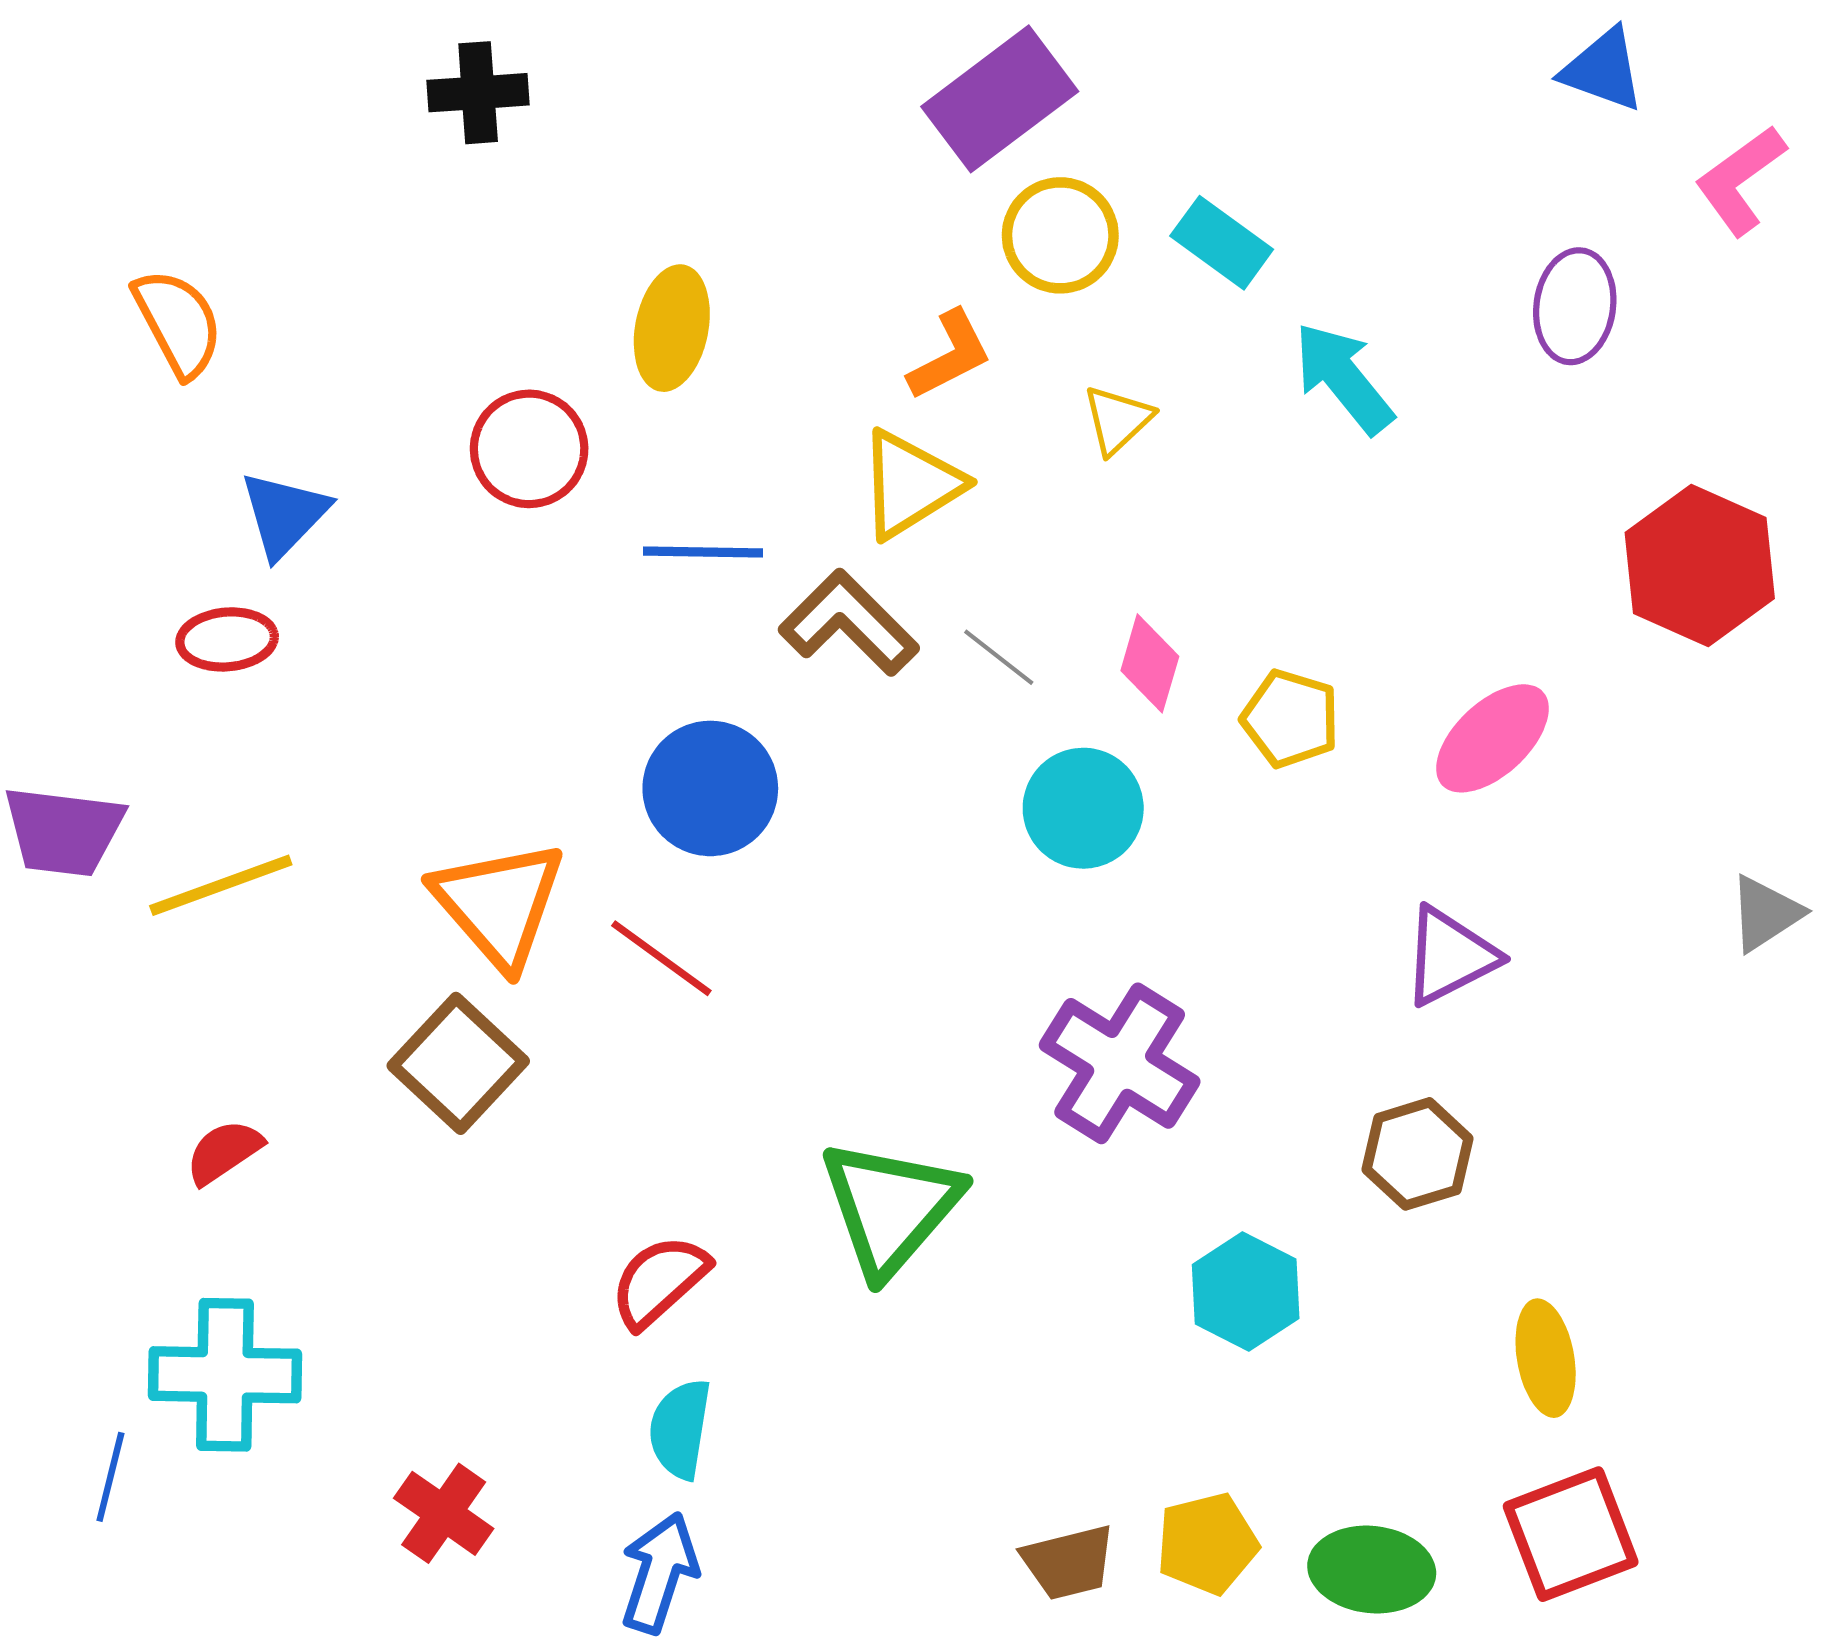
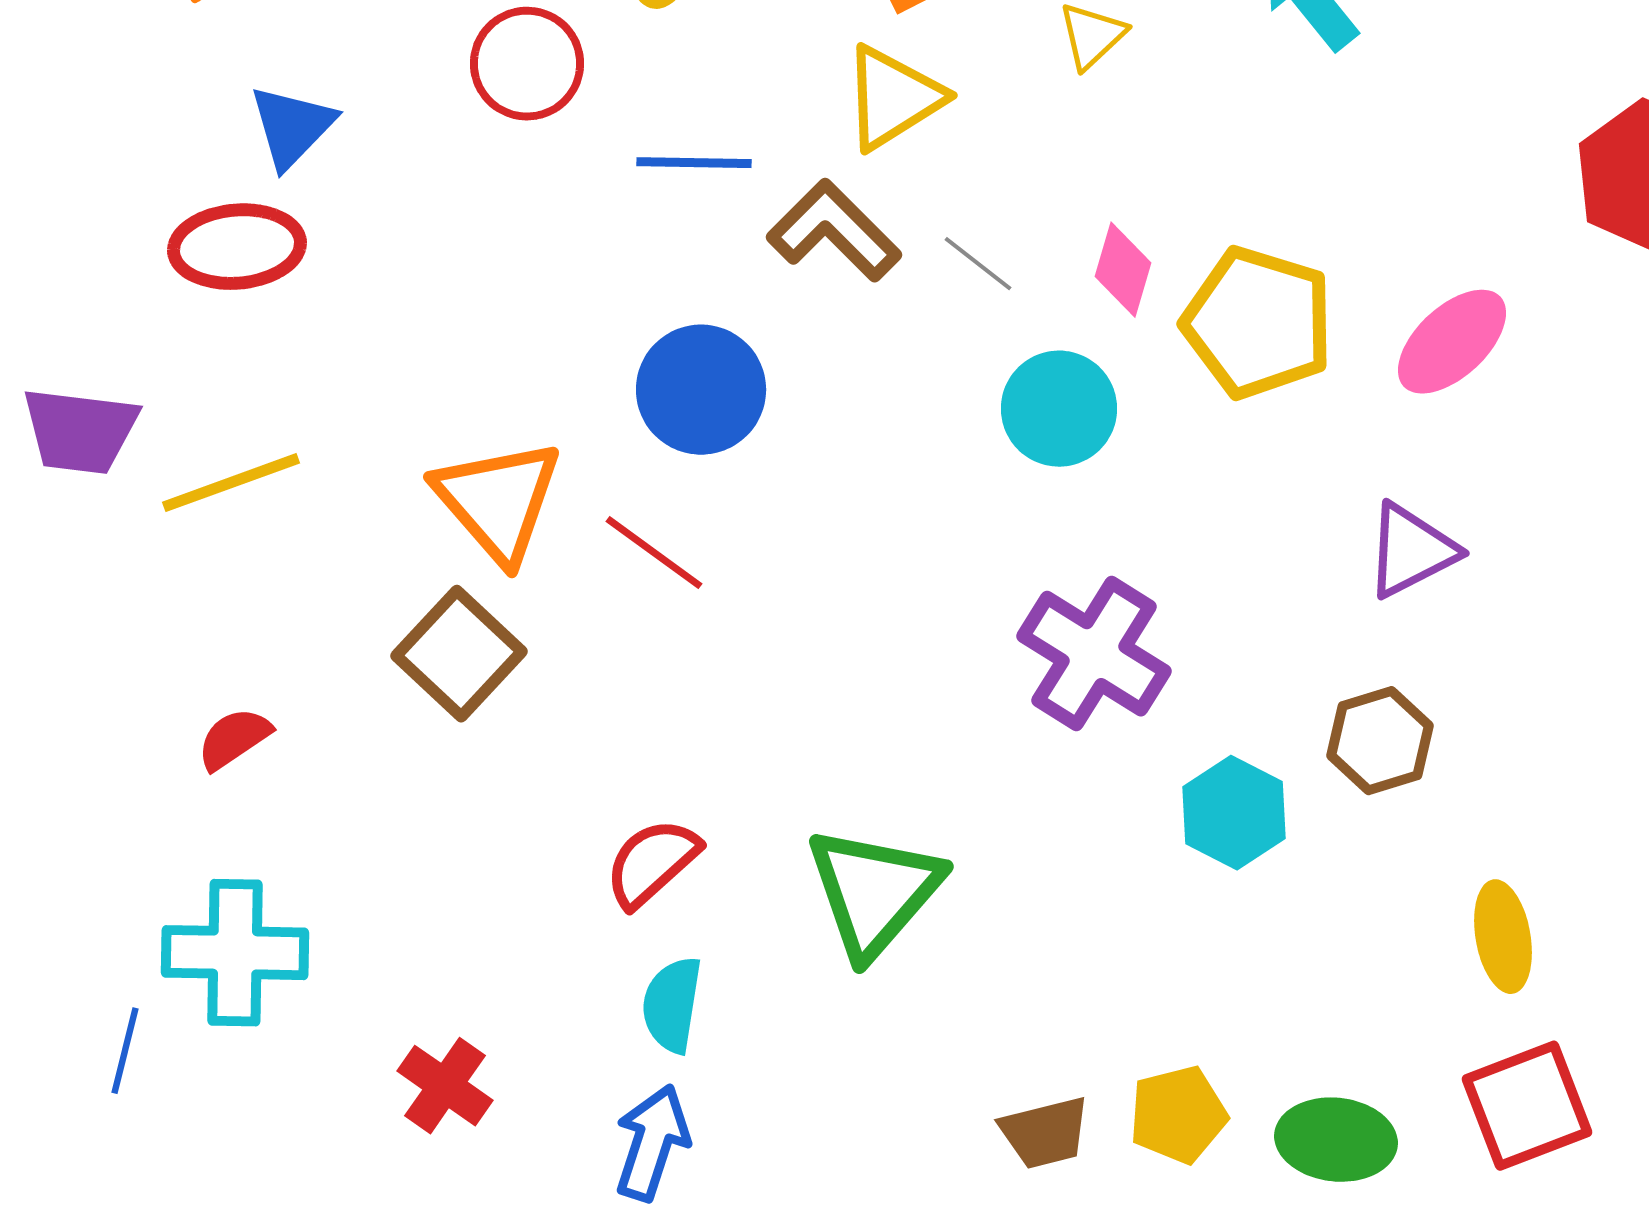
red ellipse: (227, 639) -> (237, 247), size x1.4
yellow pentagon: (1290, 719) -> (1258, 323), size x1.6
green triangle: (890, 1207) -> (874, 892), moved
cyan hexagon: (1246, 1291) -> (1234, 813), moved

